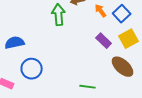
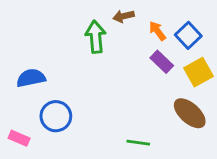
purple rectangle: (104, 41) -> (162, 62), moved

